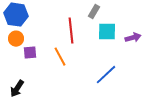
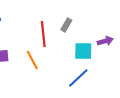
gray rectangle: (94, 12) -> (66, 25), moved
cyan square: (107, 32) -> (83, 51), moved

